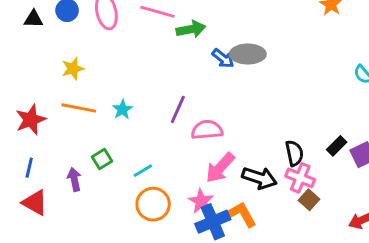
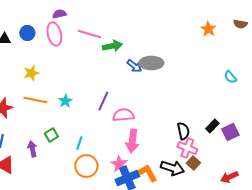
pink arrow: (220, 168) -> (132, 141), turned -35
cyan line: (143, 171) -> (79, 143), turned -40
black arrow: (259, 178) -> (172, 168), moved

